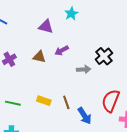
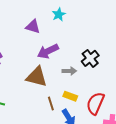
purple arrow: (62, 50) -> (48, 51), size x1.5
brown triangle: (39, 57) -> (37, 77), moved, size x1.6
yellow rectangle: (44, 101) -> (70, 96), moved

